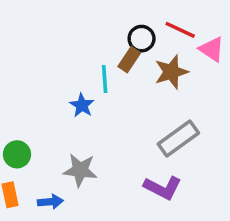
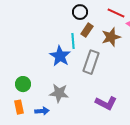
black circle: (142, 39) -> (80, 12), moved
blue star: (82, 105) -> (60, 56), size x1.5
gray rectangle: (178, 139) -> (91, 62), moved, turned -35

